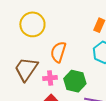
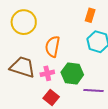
brown trapezoid: (26, 69) -> (23, 67), turned 80

